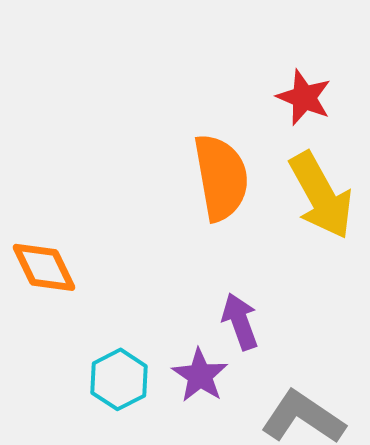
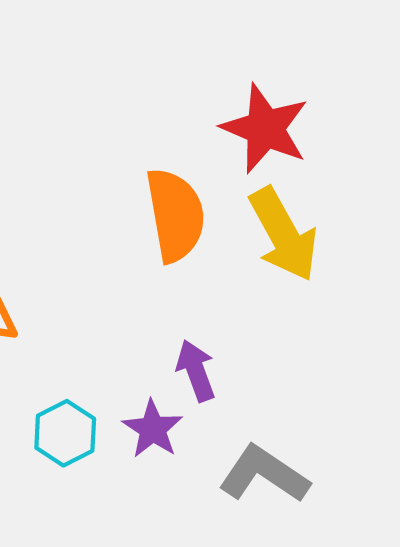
red star: (304, 97) -> (265, 129), size x1.5

